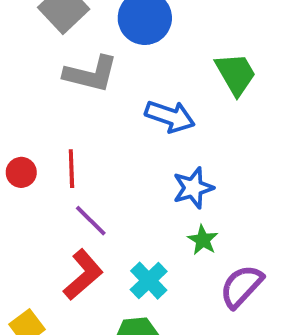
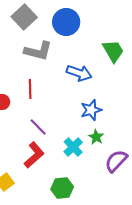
red line: (71, 169) -> (30, 89), moved
cyan cross: (149, 281) -> (73, 147), moved

